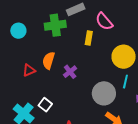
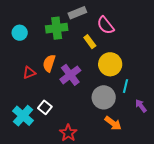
yellow rectangle: (89, 38) -> (90, 42), turned -48
yellow circle: (124, 57) -> (110, 64), moved
purple cross: (70, 72) -> (70, 75), size x1.5

